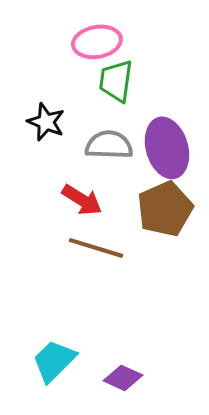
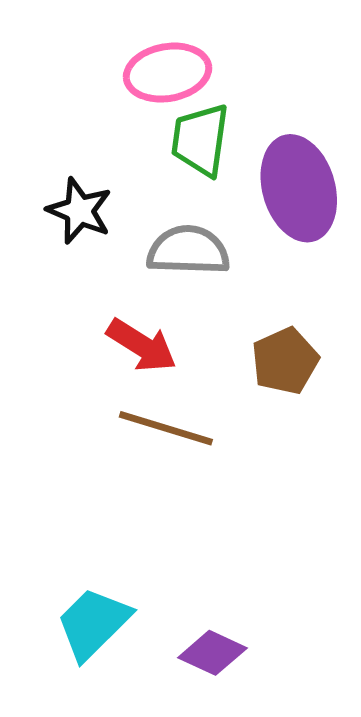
purple ellipse: (167, 148) -> (299, 188), moved
brown pentagon: (165, 209) -> (285, 361), size x0.7

